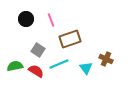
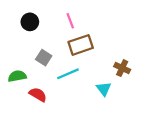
pink line: (51, 20) -> (70, 21), moved
cyan triangle: (86, 68) -> (104, 89), moved
red semicircle: (36, 71) -> (38, 95), moved

